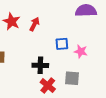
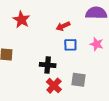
red arrow: (34, 24) -> (63, 26), moved, turned -144
pink star: (81, 51) -> (97, 44), moved

